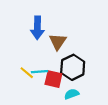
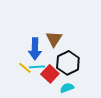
blue arrow: (37, 28) -> (35, 49), moved
red square: (53, 79) -> (50, 74), turned 30

